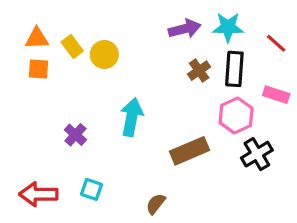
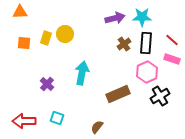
orange triangle: (37, 38) -> (20, 12), moved
red line: (276, 43) -> (172, 40), moved
yellow rectangle: (72, 46) -> (46, 38), moved, turned 56

